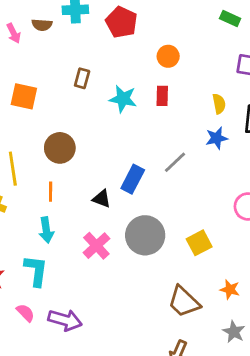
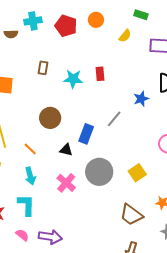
orange circle: (168, 56) -> (96, 20), moved
yellow semicircle: (219, 104) -> (125, 36), moved, turned 56
brown circle: (60, 148) -> (50, 118), moved
orange line: (51, 192) -> (30, 149), turned -40

